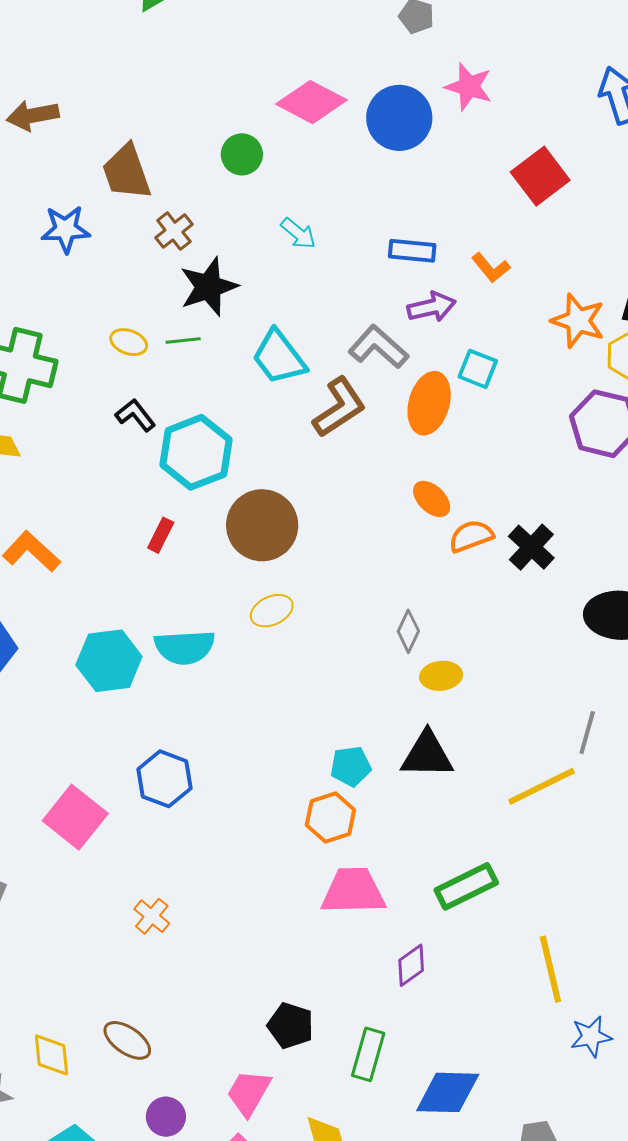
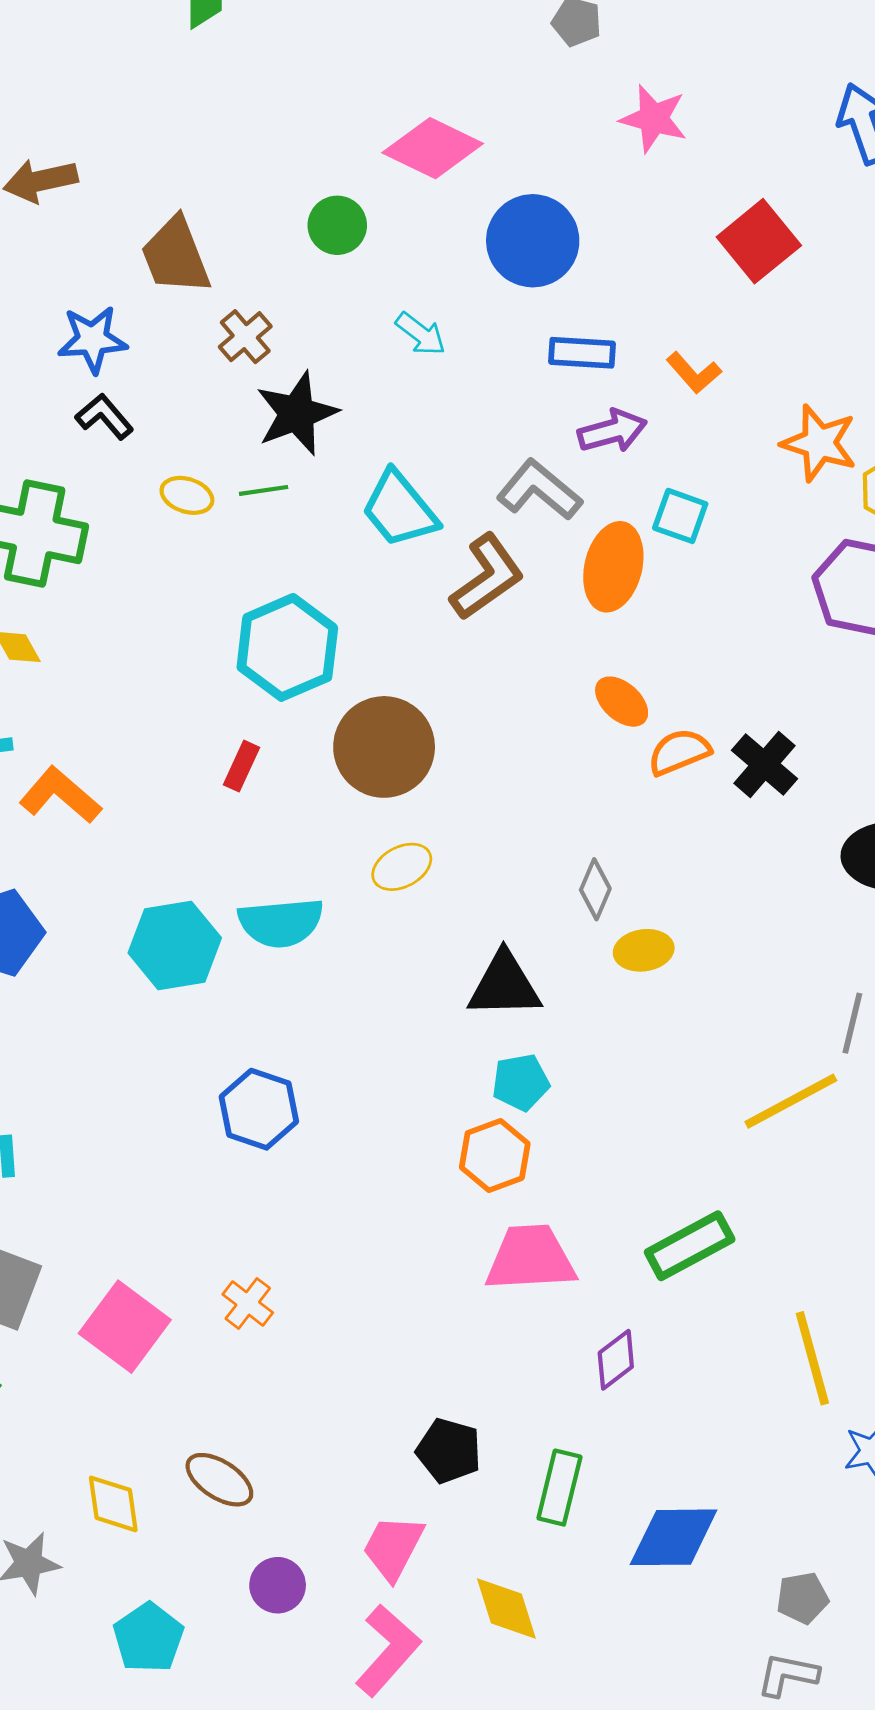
blue circle: (399, 118) -> (533, 241), moved
black L-shape: (135, 415) -> (104, 417), moved
black triangle: (427, 755) -> (504, 985), moved
pink square: (75, 817) -> (125, 1327), moved

